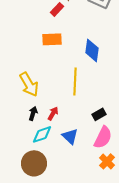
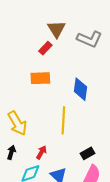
black arrow: (33, 113) -> (11, 152), moved

